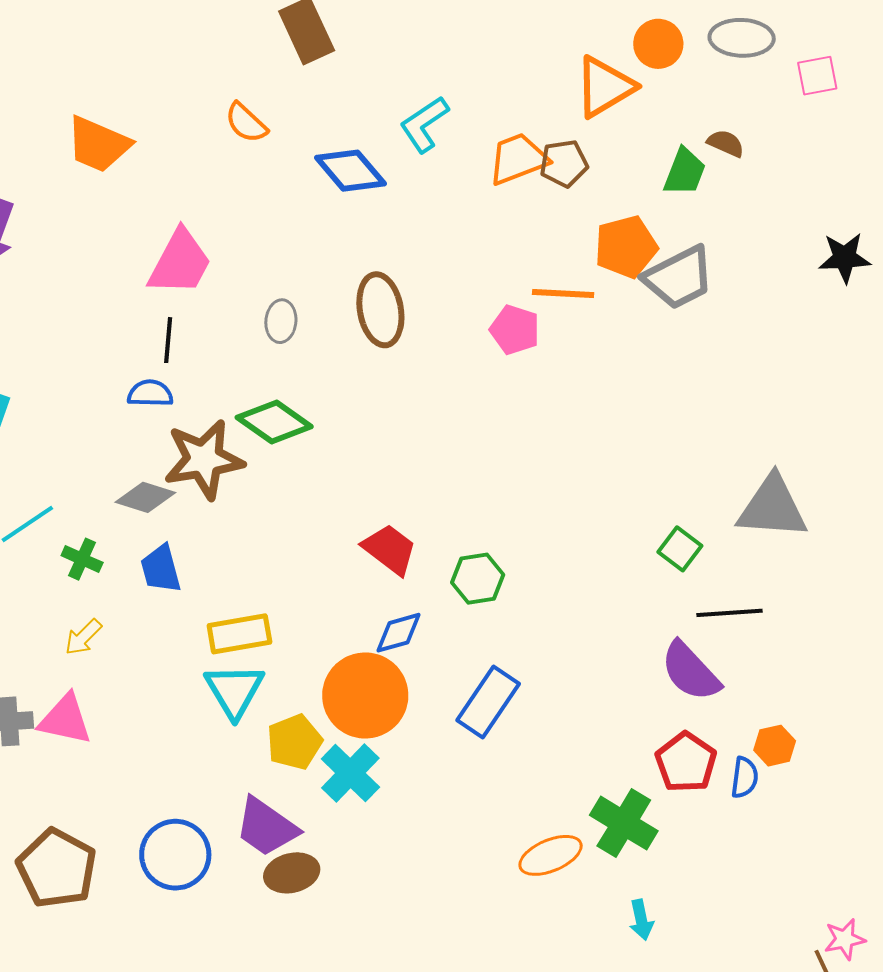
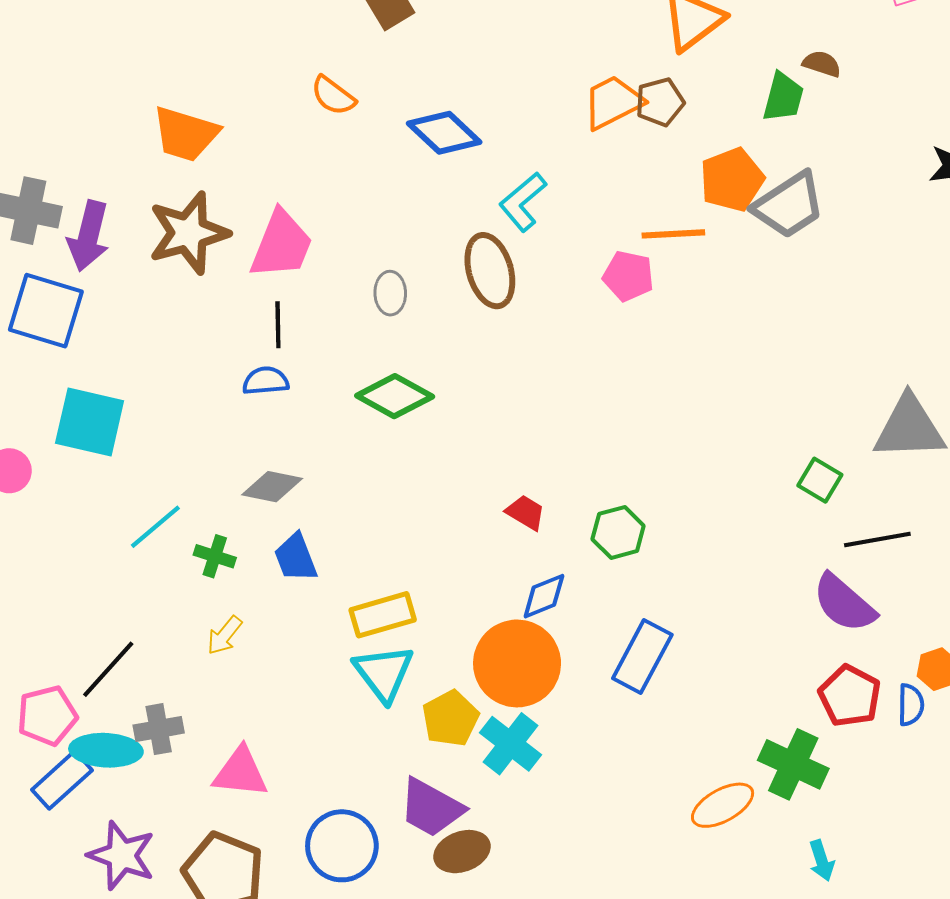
cyan L-shape: (424, 124) -> (523, 202), moved
brown star: (204, 459) -> (189, 233), moved
red trapezoid: (390, 549) -> (526, 513), size x0.7
pink triangle: (65, 720) -> (240, 772), moved

